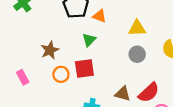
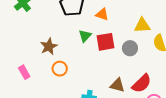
orange triangle: (99, 16) -> (102, 14), moved
yellow triangle: (137, 28) -> (142, 25), moved
red square: (84, 68) -> (105, 42), moved

